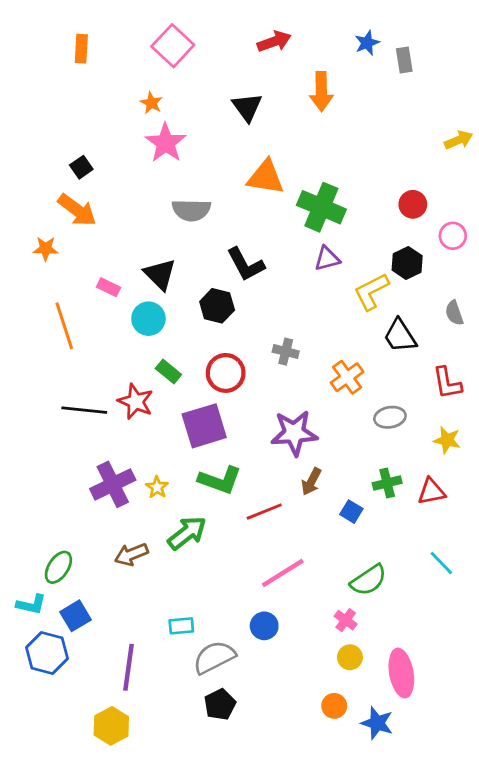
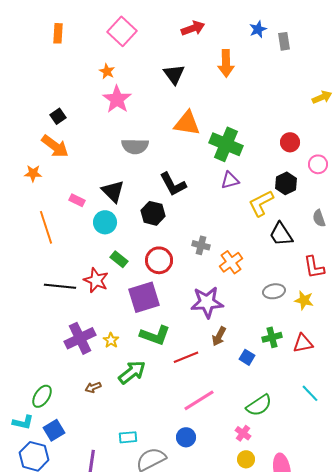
orange cross: (347, 377) -> (231, 262), moved
yellow star: (447, 440) -> (304, 300), moved
brown arrow: (131, 554) -> (93, 387), size x0.7

